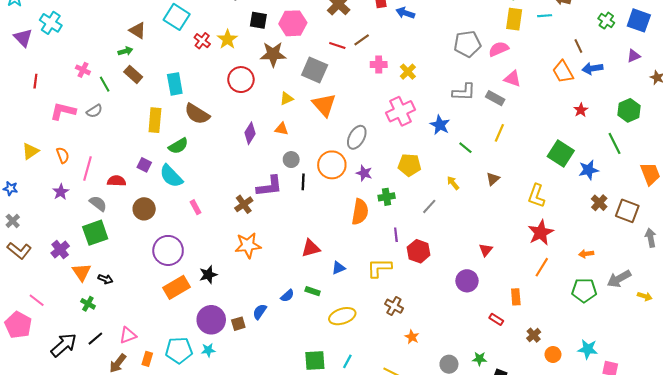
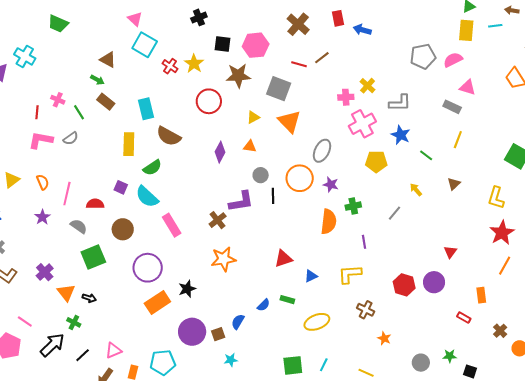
green arrow: (125, 51) -> (97, 80), turned 48
pink cross: (379, 65) -> (346, 97), moved
red line: (35, 81) -> (37, 112), moved
gray L-shape: (464, 92) -> (400, 103), moved
yellow pentagon: (409, 165) -> (376, 162), moved
pink rectangle: (195, 207) -> (172, 225), size x1.6
green square: (95, 233) -> (93, 257), moved
red hexagon: (419, 251) -> (404, 285), moved
black arrow: (64, 345) -> (52, 345), moved
cyan star: (208, 350) -> (231, 360), moved

